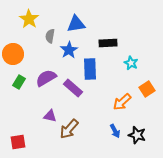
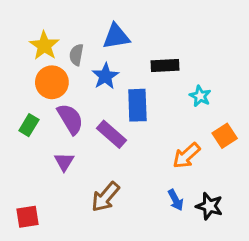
yellow star: (29, 19) -> (44, 46), moved
orange circle: (13, 54) -> (52, 82), moved
purple semicircle: (46, 78) -> (70, 119), turned 90
purple triangle: (50, 116) -> (64, 162), moved, turned 48

